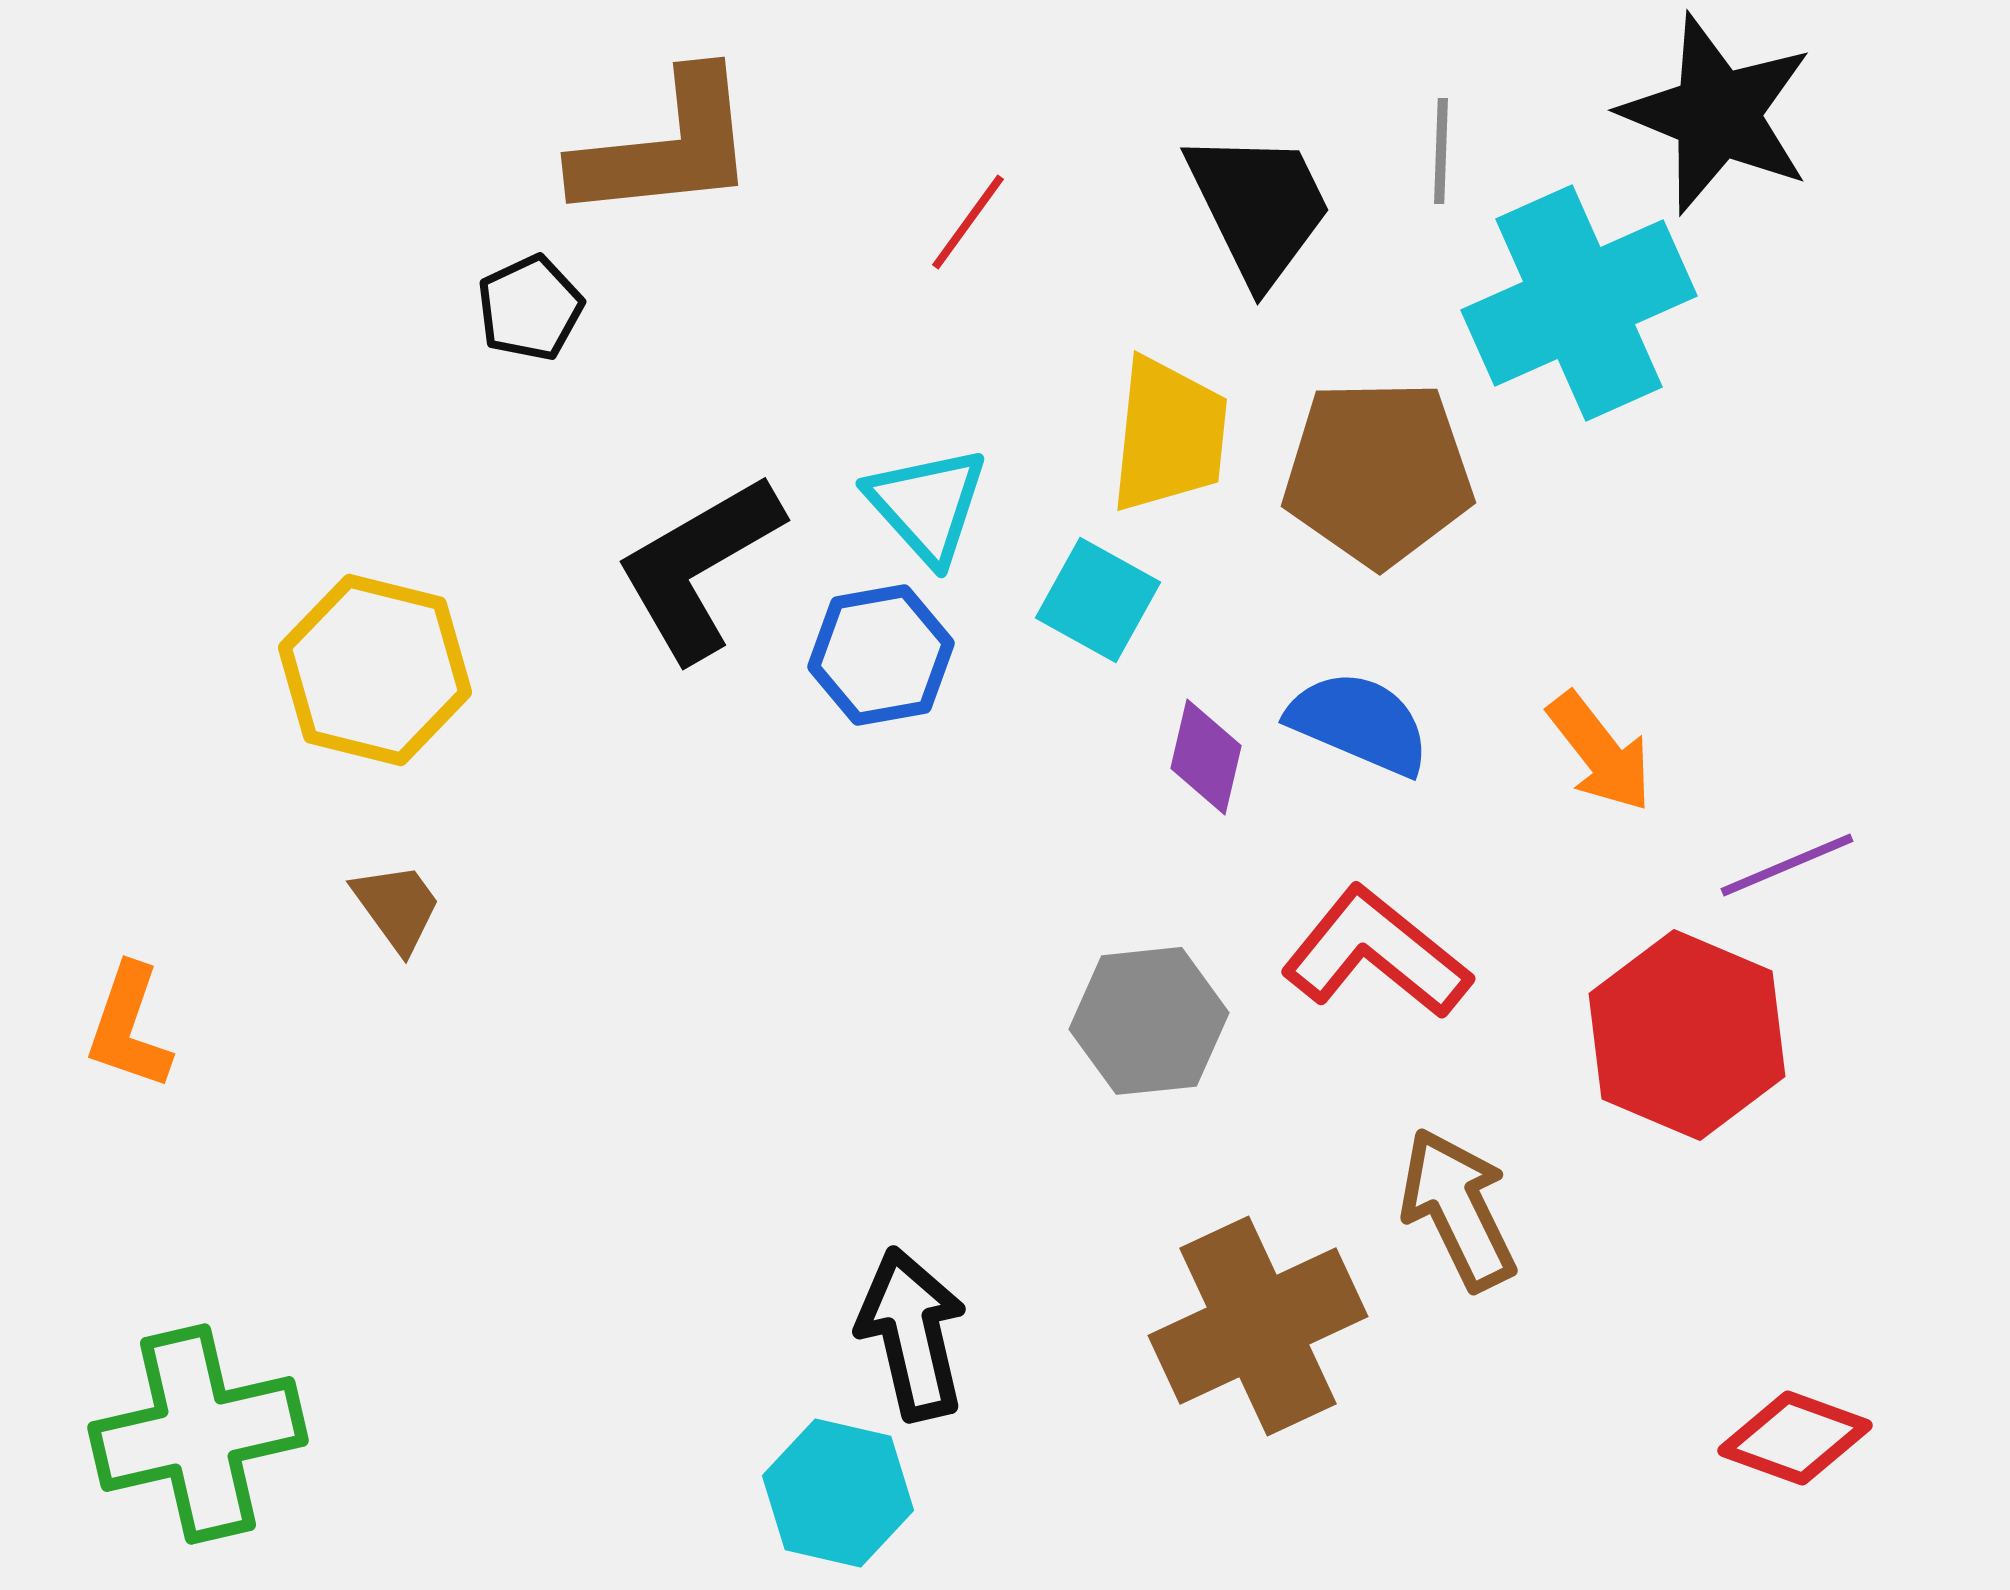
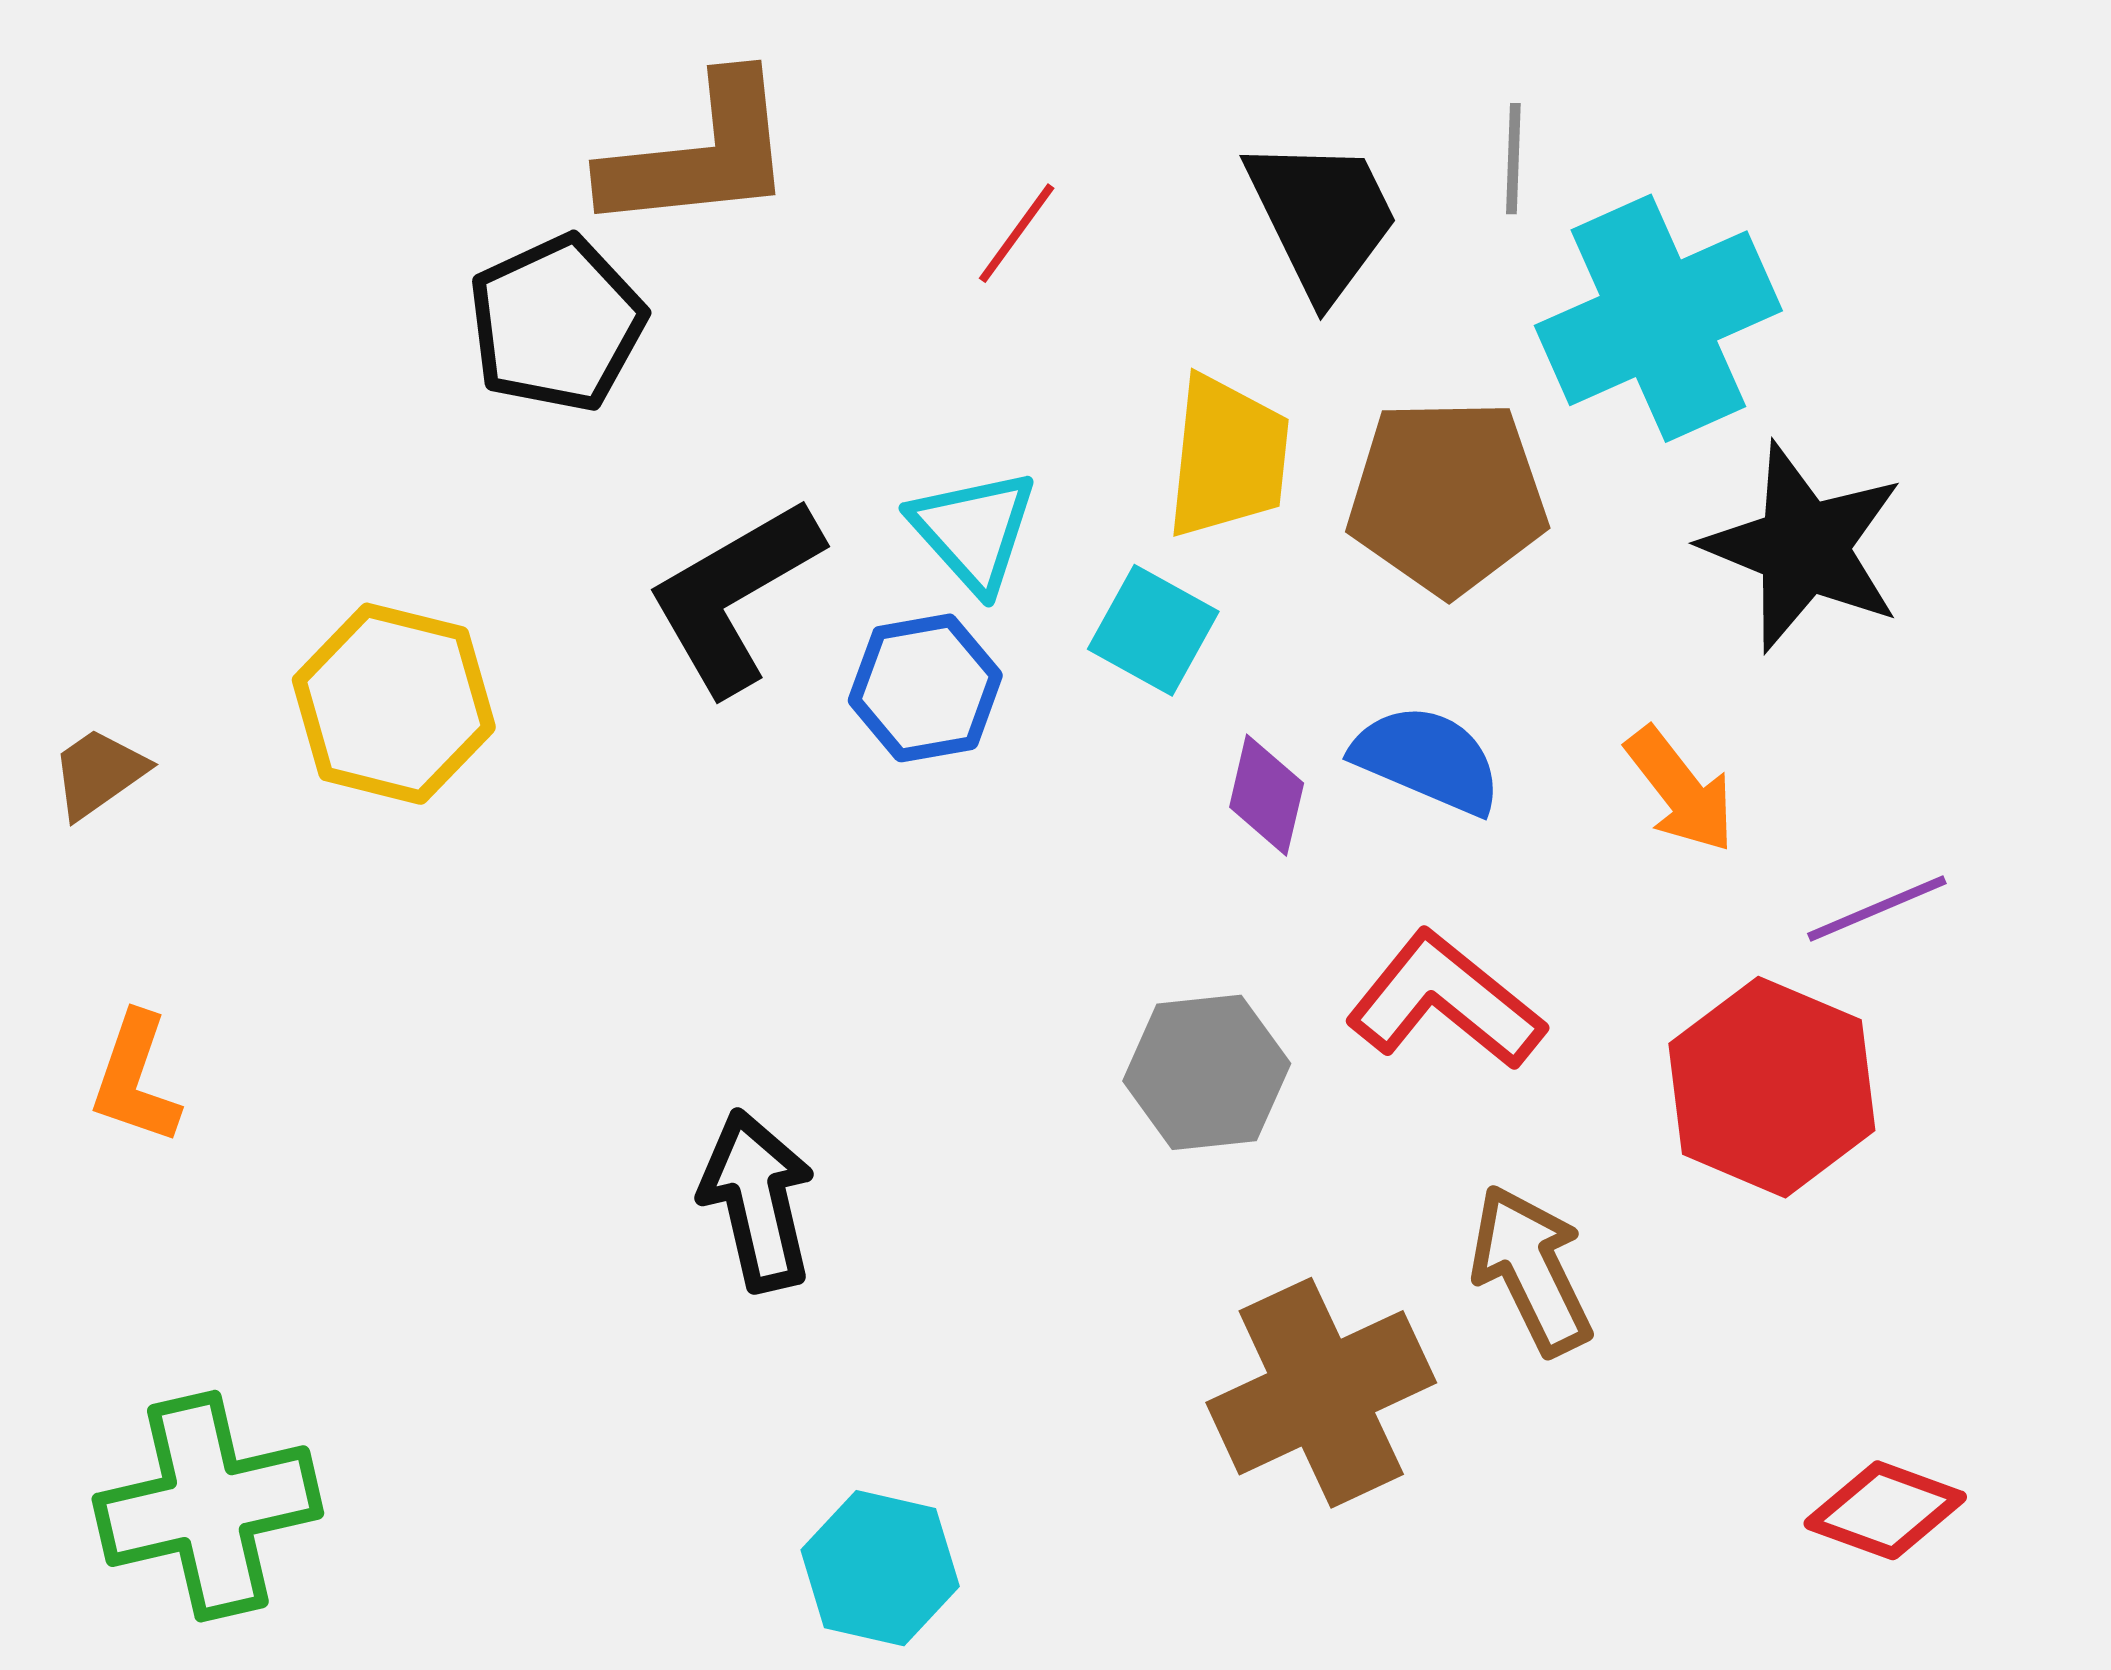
black star: (1717, 114) -> (1803, 547), moved
black pentagon: (530, 308) -> (557, 323), size x1.6
brown trapezoid: (397, 907) -> (99, 773), moved, turned -89
black arrow: (912, 1334) -> (757, 1200), moved

